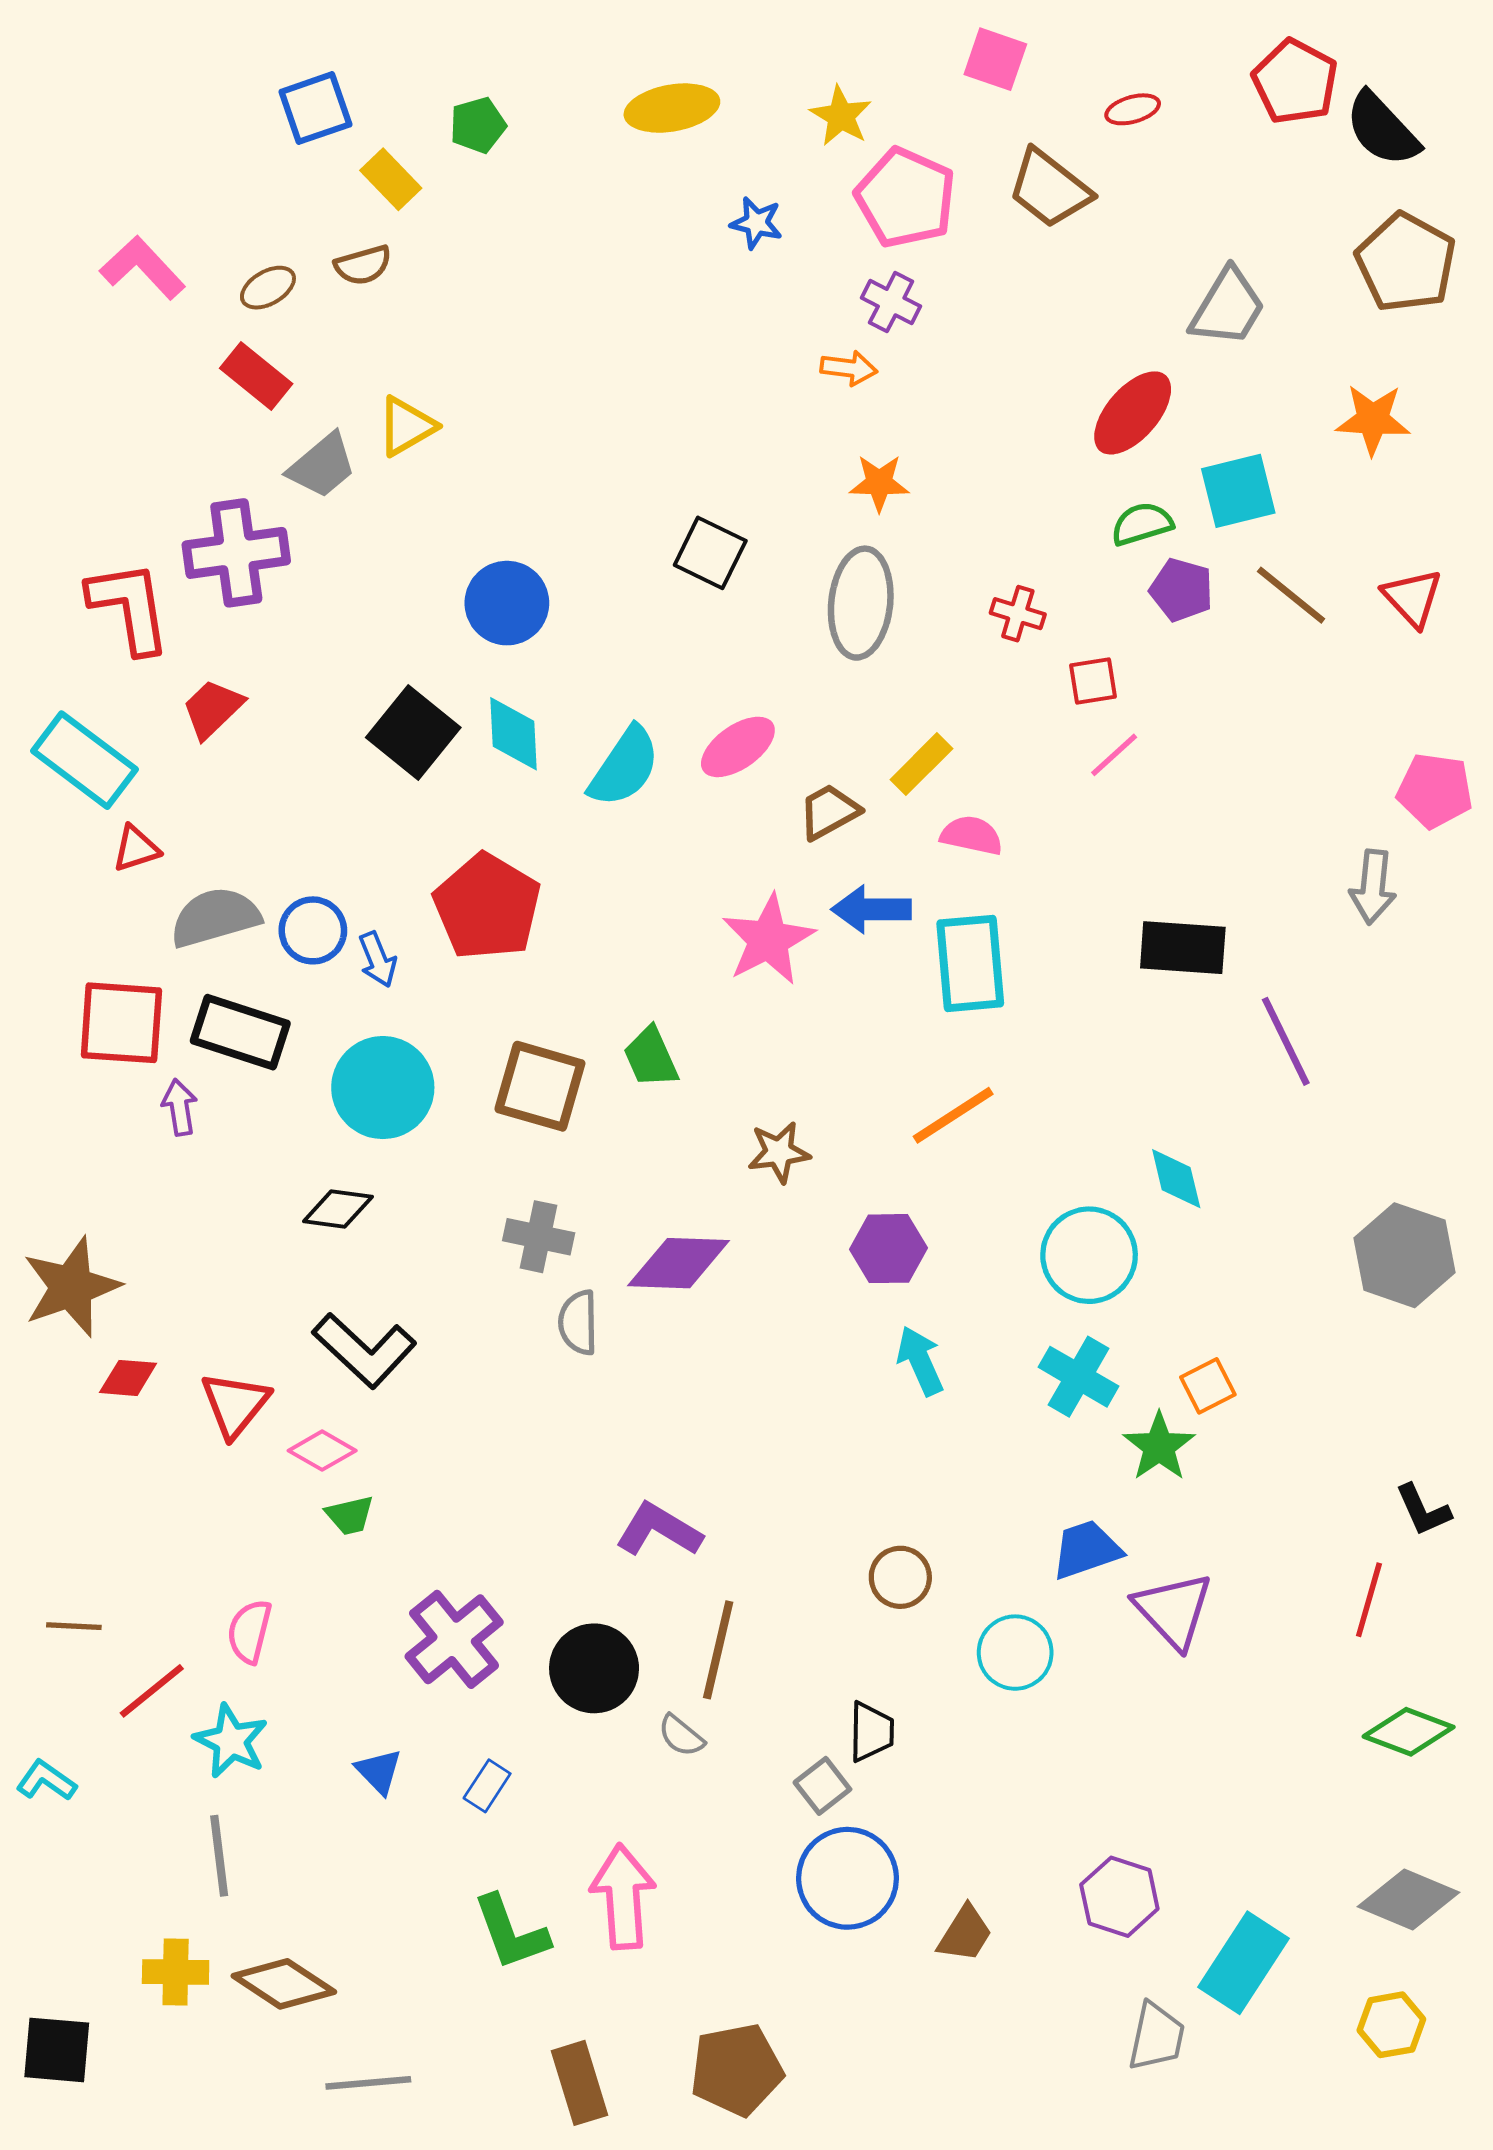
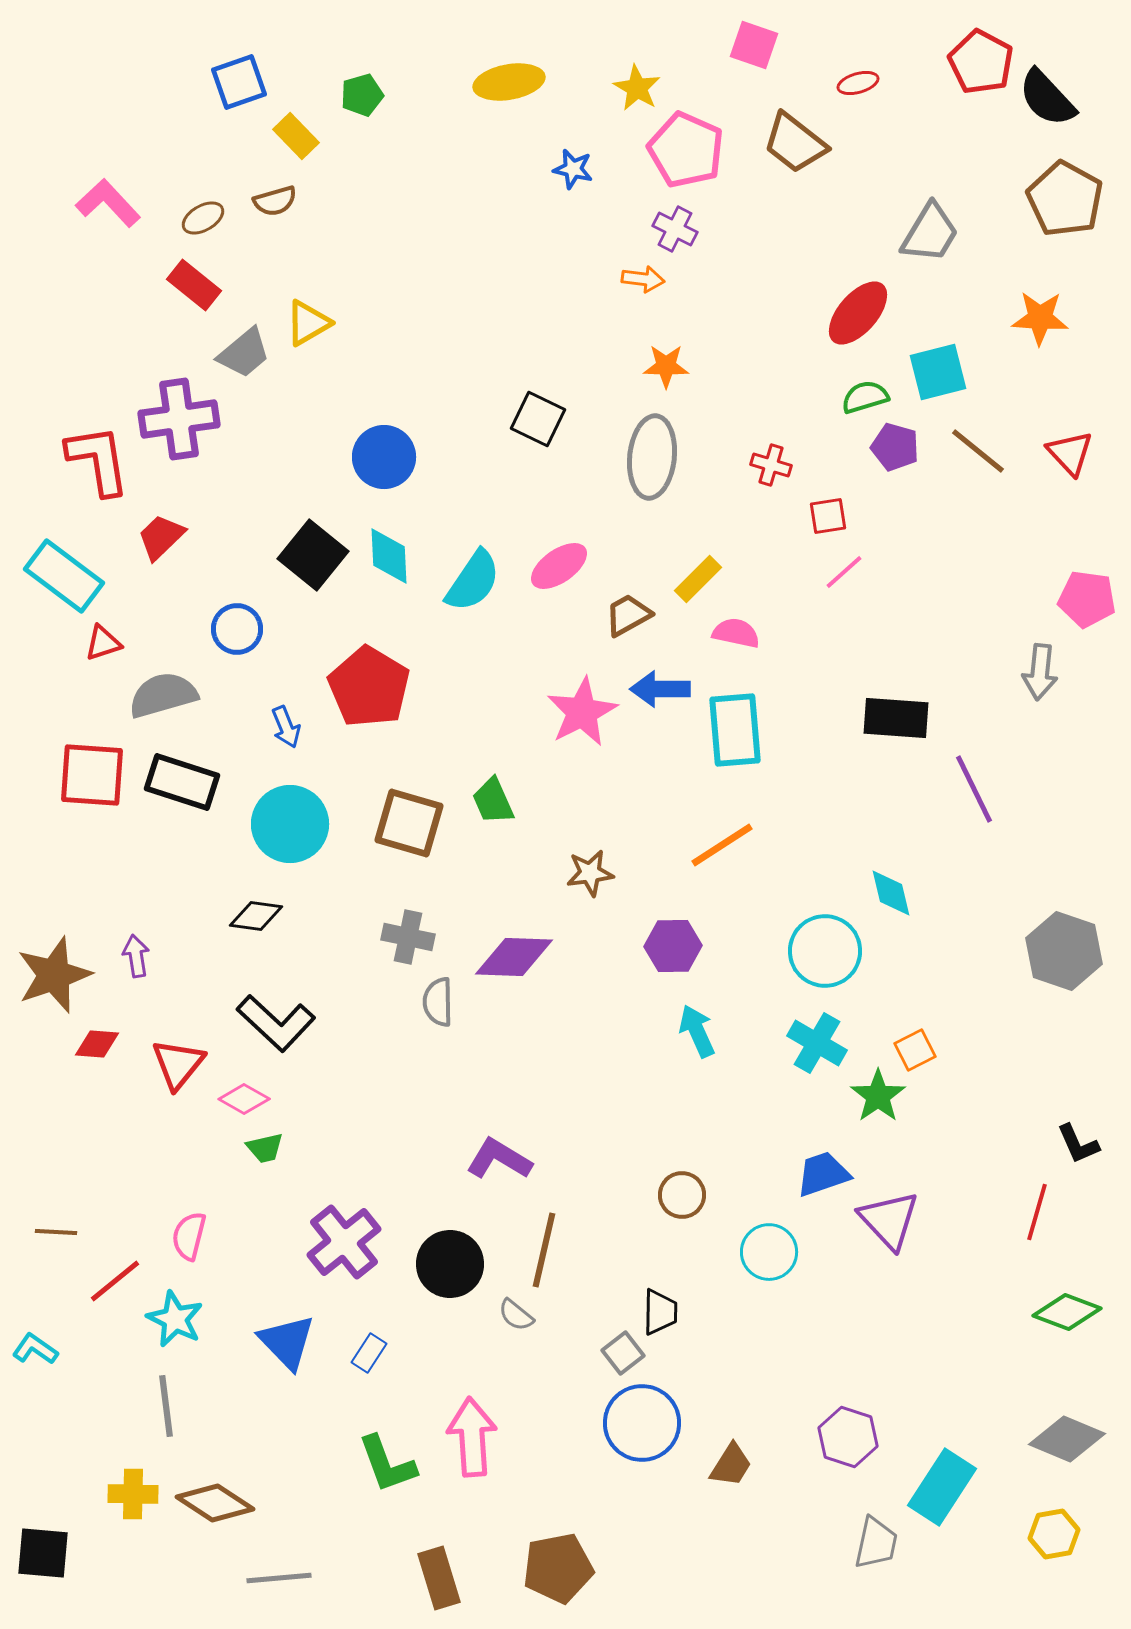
blue circle: (313, 930) -> (237, 629), moved
purple arrow: (180, 1107) -> (136, 956), moved
blue triangle: (379, 1771) -> (287, 1342), size x1.6

